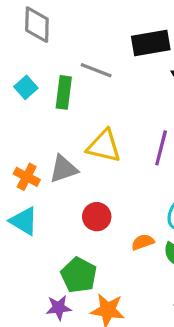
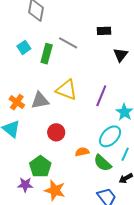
black rectangle: (151, 43) -> (104, 31), size x0.6

